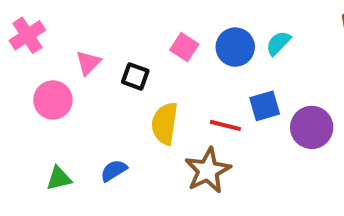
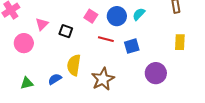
yellow semicircle: (165, 123) -> (74, 65), moved
red line: (225, 125) -> (106, 39), moved
purple circle: (312, 127) -> (156, 73), moved

